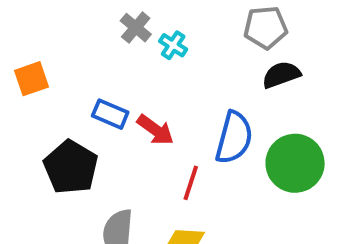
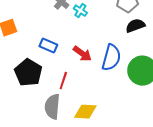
red arrow: (155, 130) -> (82, 54), moved
red line: (191, 183) -> (63, 81), moved

